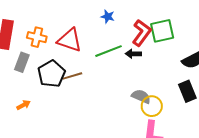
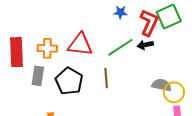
blue star: (108, 17) -> (120, 12), moved
brown line: (72, 76) -> (106, 78), moved, turned -66

